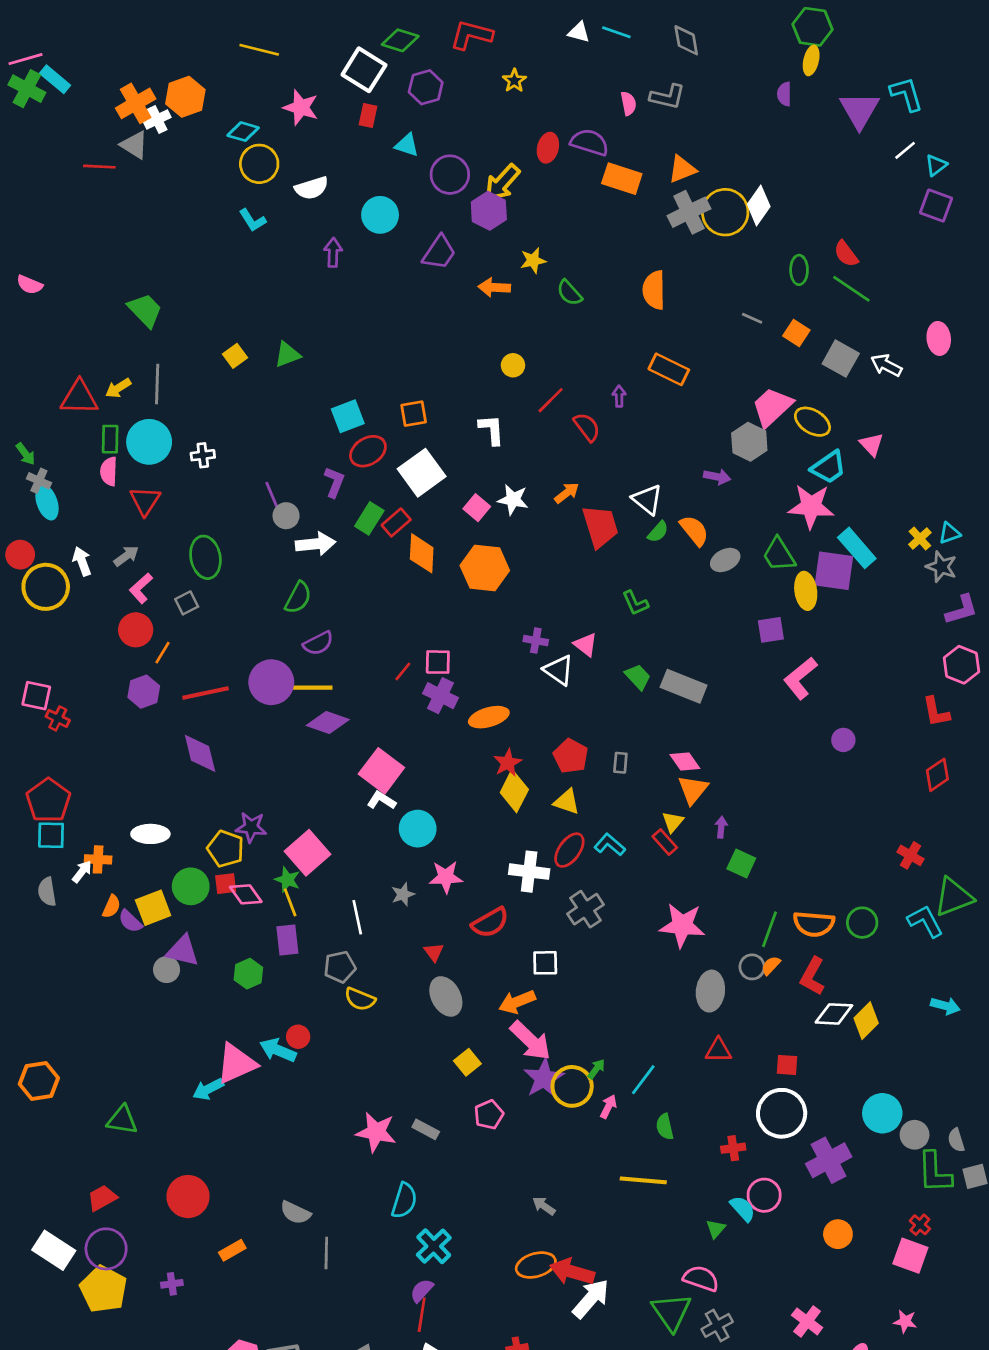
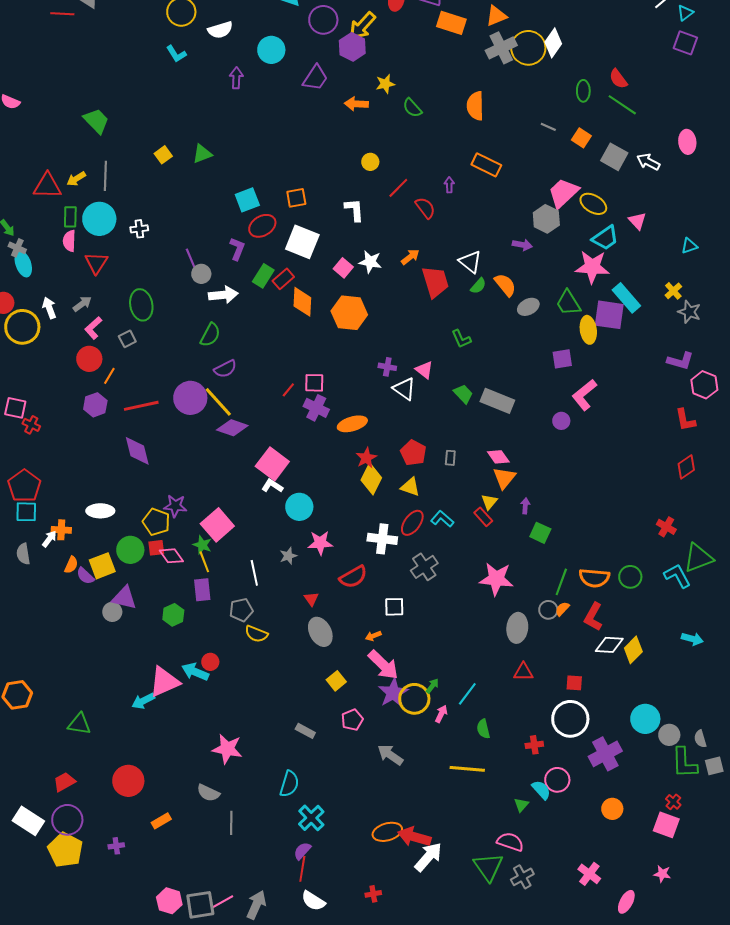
white square: (422, 473) -> (302, 242), turned -32
cyan triangle: (949, 533) -> (689, 246), moved
purple L-shape: (962, 610) -> (680, 361), moved, turned 32
yellow line: (309, 688) -> (218, 402), turned 48
purple circle: (843, 740) -> (561, 421), moved
orange arrow: (517, 1002) -> (373, 636), size x0.6
pink star: (376, 1132) -> (227, 749), moved
gray arrow: (544, 1206) -> (390, 755), moved, size x1.5

